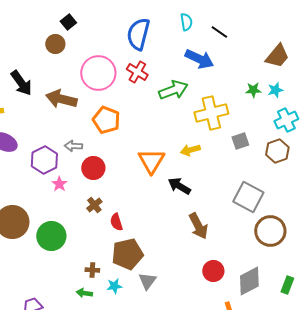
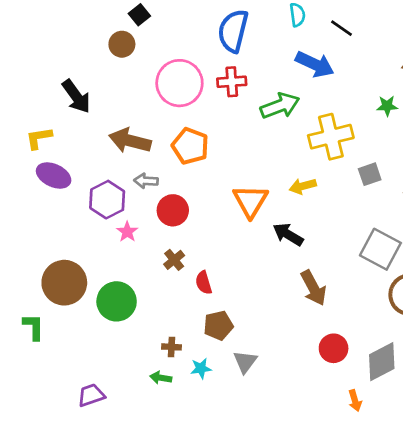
red cross: (137, 72) -> (232, 82), turned -35
brown arrow: (61, 99) -> (130, 141), moved
brown pentagon: (127, 254) -> (218, 326), size x0.7

